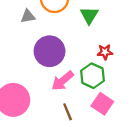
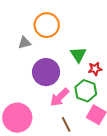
green triangle: (89, 15) -> (78, 55), moved

